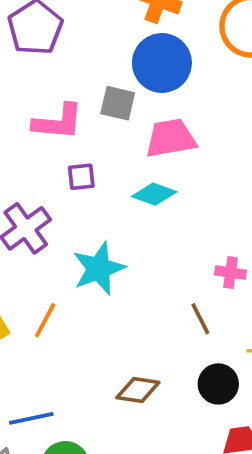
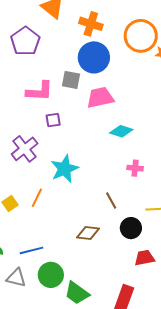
cyan diamond: (154, 194) -> (121, 131), moved
brown line: (200, 319) -> (111, 200), moved

